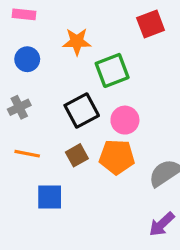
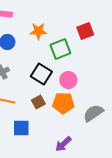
red square: (151, 24) -> (85, 31), moved
black square: (82, 110) -> (41, 74), turned -30
purple arrow: (162, 224) -> (63, 144), moved

